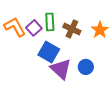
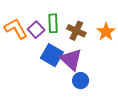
blue circle: (86, 67) -> (81, 81), moved
purple triangle: (61, 69) -> (71, 59), moved

